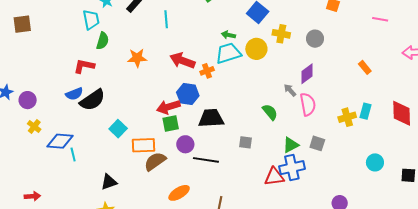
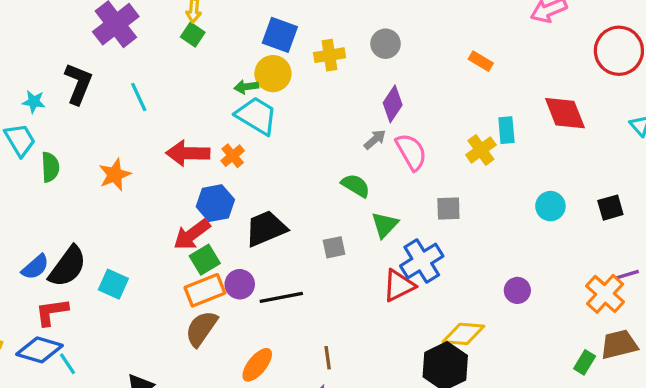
yellow circle: (256, 49) -> (273, 74), moved
cyan trapezoid: (228, 53) -> (256, 116), turned 68
red L-shape: (84, 66) -> (52, 312), moved
gray arrow: (290, 90) -> (375, 139), turned 112
cyan square: (118, 129) -> (113, 284), moved
blue diamond: (60, 141) -> (39, 350), turned 32
orange rectangle: (144, 145) -> (205, 290), moved
green triangle: (291, 145) -> (385, 225), moved

